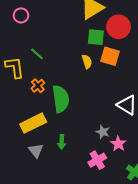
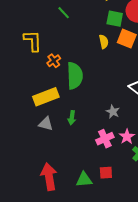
green line: (37, 54) -> (64, 13), moved
pink star: (118, 144) -> (127, 137), moved
gray triangle: (36, 151) -> (46, 124), turned -42

